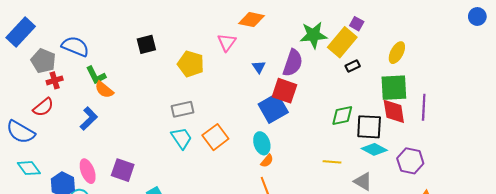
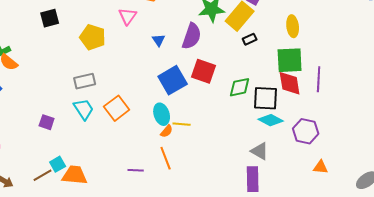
yellow ellipse: (397, 53) -> (293, 26), turned -35
red square: (285, 91) -> (204, 71), moved
yellow line: (332, 162) -> (182, 124), moved
purple square: (123, 170) -> (47, 122), moved, size x0.7

